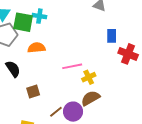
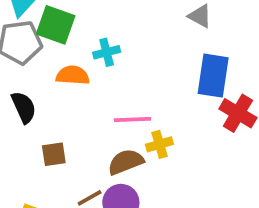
cyan cross: (39, 16) -> (107, 52), moved, turned -32
blue rectangle: (112, 36) -> (213, 76), size x1.6
brown semicircle: (90, 98) -> (126, 162), moved

